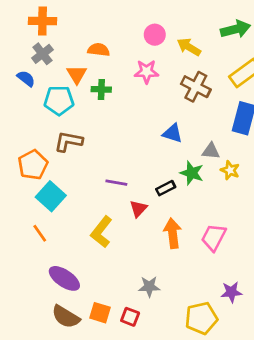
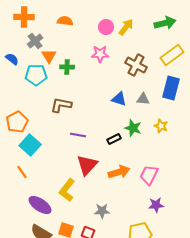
yellow arrow: (189, 47) -> (126, 27), moved, turned 96
orange semicircle: (99, 50) -> (65, 21), moved
gray cross: (42, 54) -> (35, 41), moved
brown L-shape: (68, 141) -> (61, 105), moved
gray triangle: (211, 151) -> (143, 99), moved
red triangle: (138, 209) -> (87, 165), moved, size x1.6
yellow L-shape: (101, 232) -> (67, 190), moved
orange arrow: (173, 233) -> (119, 172), turned 80
purple star: (231, 292) -> (156, 205), moved

